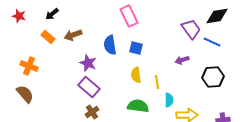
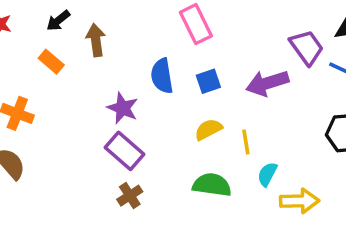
brown arrow: (73, 35) -> (96, 40), moved, turned 102
blue square: (136, 48) -> (208, 81), turned -32
purple arrow: (182, 60) -> (267, 83), moved, size x1.6
yellow semicircle: (136, 75) -> (208, 129), turned 70
cyan semicircle: (169, 100) -> (267, 174), turned -152

